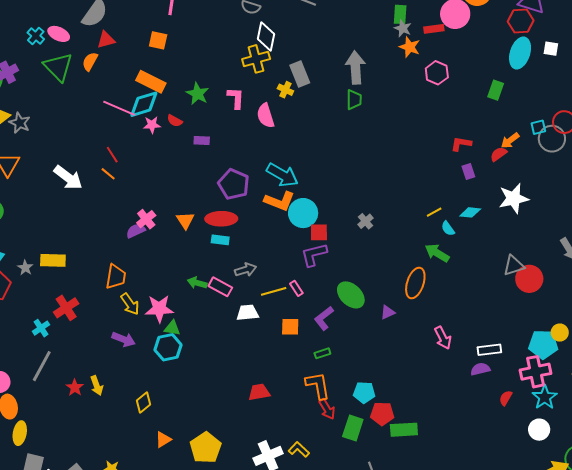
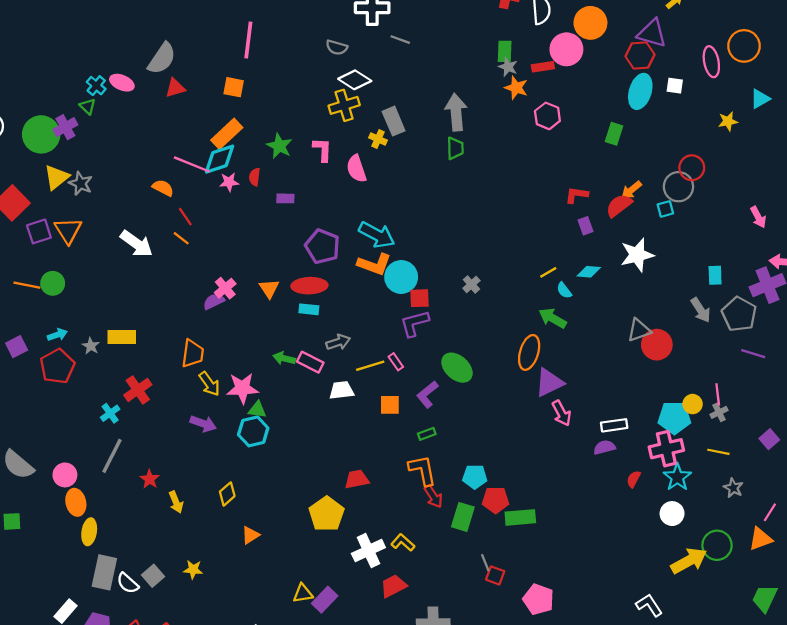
white diamond: (266, 37) -> (355, 80), turned -68
orange semicircle: (90, 62) -> (163, 188), moved, turned 90
green triangle: (58, 67) -> (88, 106), moved, size x0.5
orange rectangle: (151, 82) -> (227, 134), turned -68
red semicircle: (175, 121) -> (255, 177), turned 70
cyan square: (538, 127) -> (665, 209), moved
red semicircle: (499, 154) -> (619, 205), size x1.4
purple triangle: (388, 312) -> (549, 383), moved, size x1.8
yellow arrow: (97, 386) -> (176, 502), moved
yellow pentagon: (206, 448) -> (327, 514), moved

